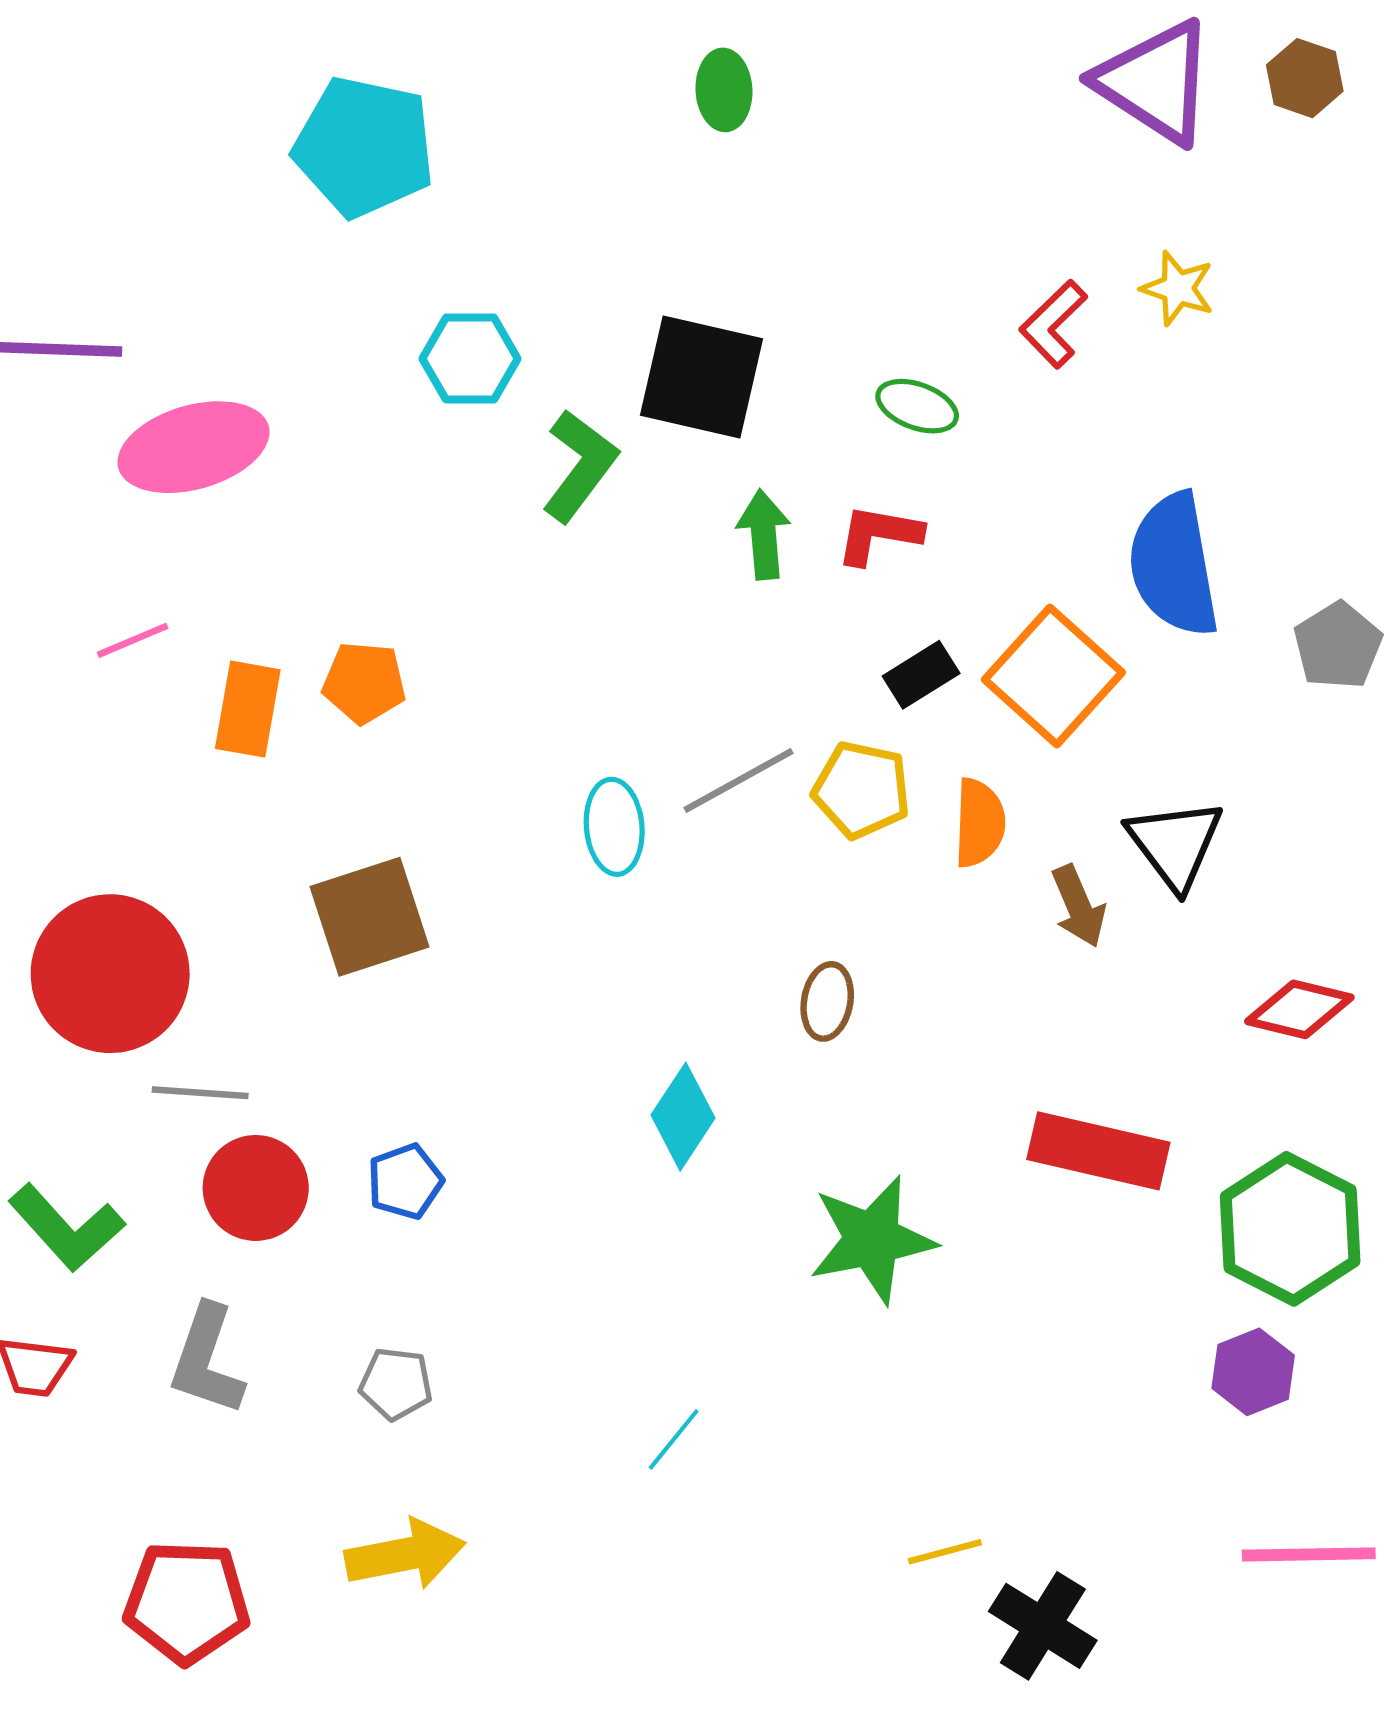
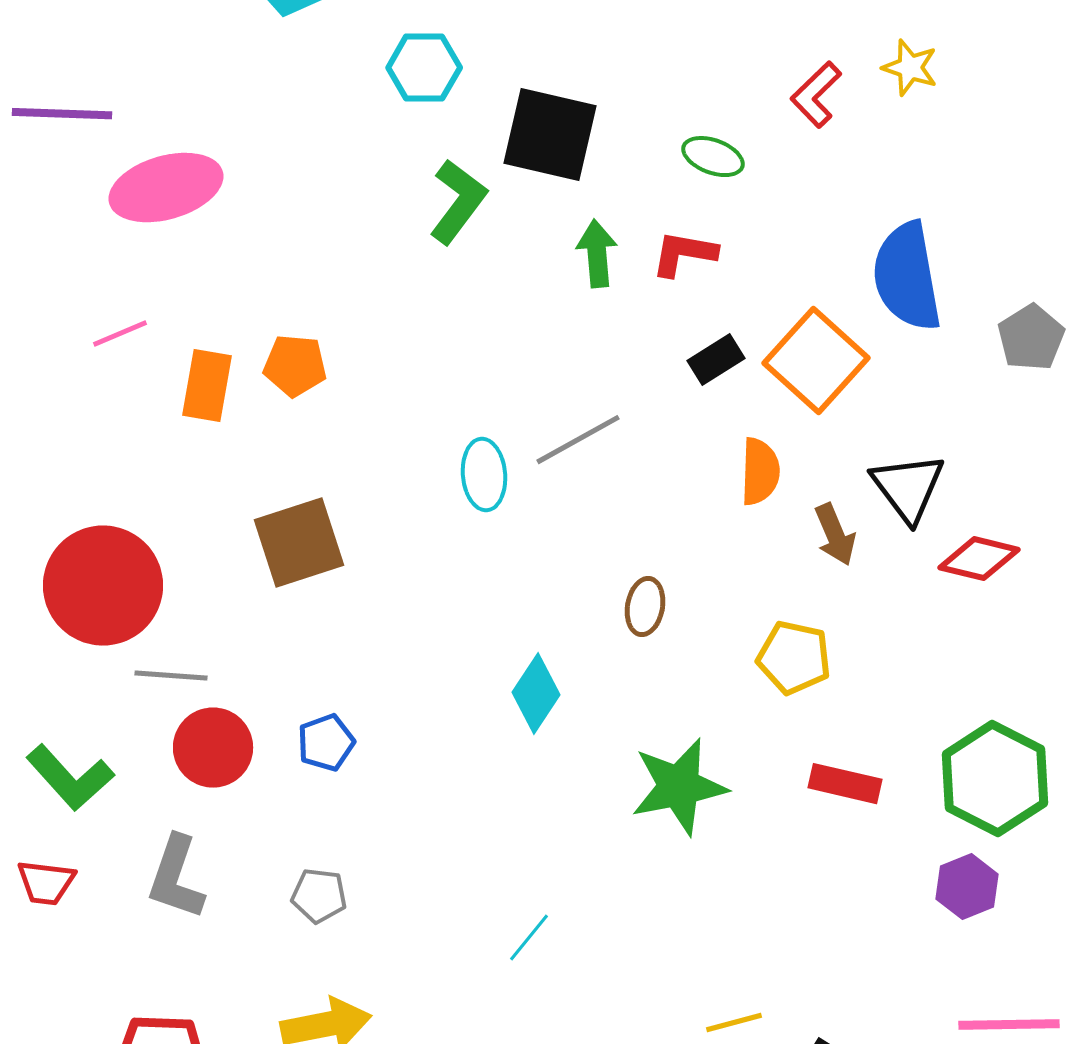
cyan hexagon: (470, 359) -> (424, 68), moved
yellow pentagon: (862, 790) -> (794, 658), moved
red diamond: (1299, 1009) -> (979, 559), moved
red rectangle: (1098, 1151) -> (845, 784), moved, size x0.7

